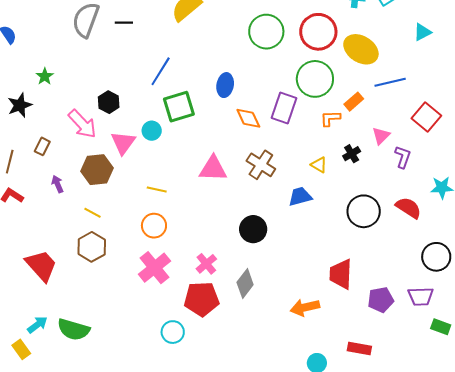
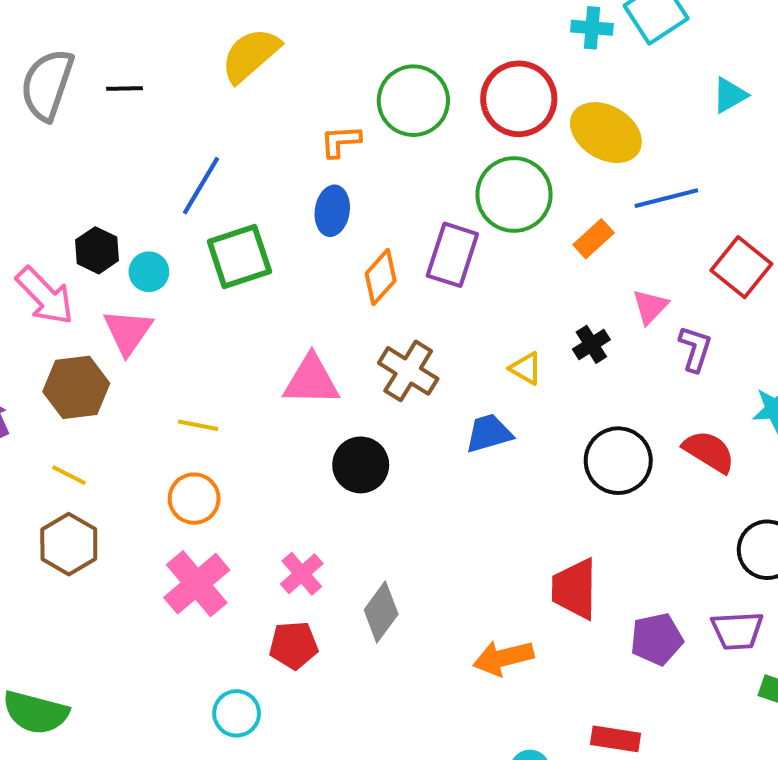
orange diamond: (248, 118) -> (381, 277), turned 68
orange L-shape: (330, 118) -> (341, 141), moved
cyan circle: (152, 131) -> (149, 272), moved
black circle: (253, 229) -> (361, 465), moved
red pentagon: (202, 299) -> (294, 645), size x0.7

